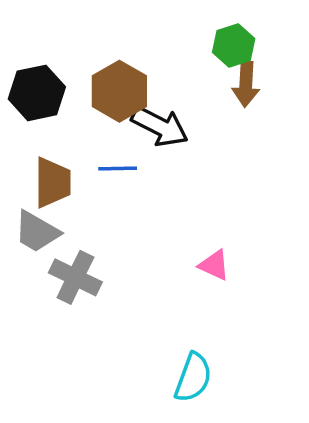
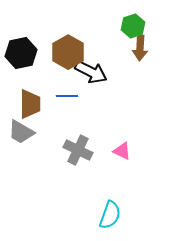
gray cross: (75, 277) -> (78, 150), moved

